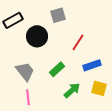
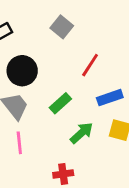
gray square: (58, 15) -> (62, 27), turned -35
black circle: (37, 36) -> (22, 71), moved

